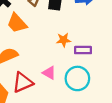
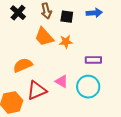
orange trapezoid: (17, 23) -> (44, 37), moved
orange star: (64, 40) -> (66, 42), moved

